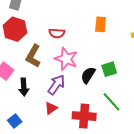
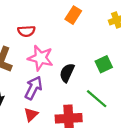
orange rectangle: (101, 24) -> (73, 15), turned 35
green square: (109, 69) -> (104, 64), moved

